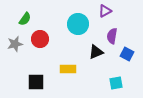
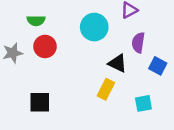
green semicircle: (25, 19) -> (36, 21), moved, turned 56
black triangle: (96, 52) -> (118, 63), turned 49
yellow rectangle: (68, 69) -> (106, 89), moved, turned -63

